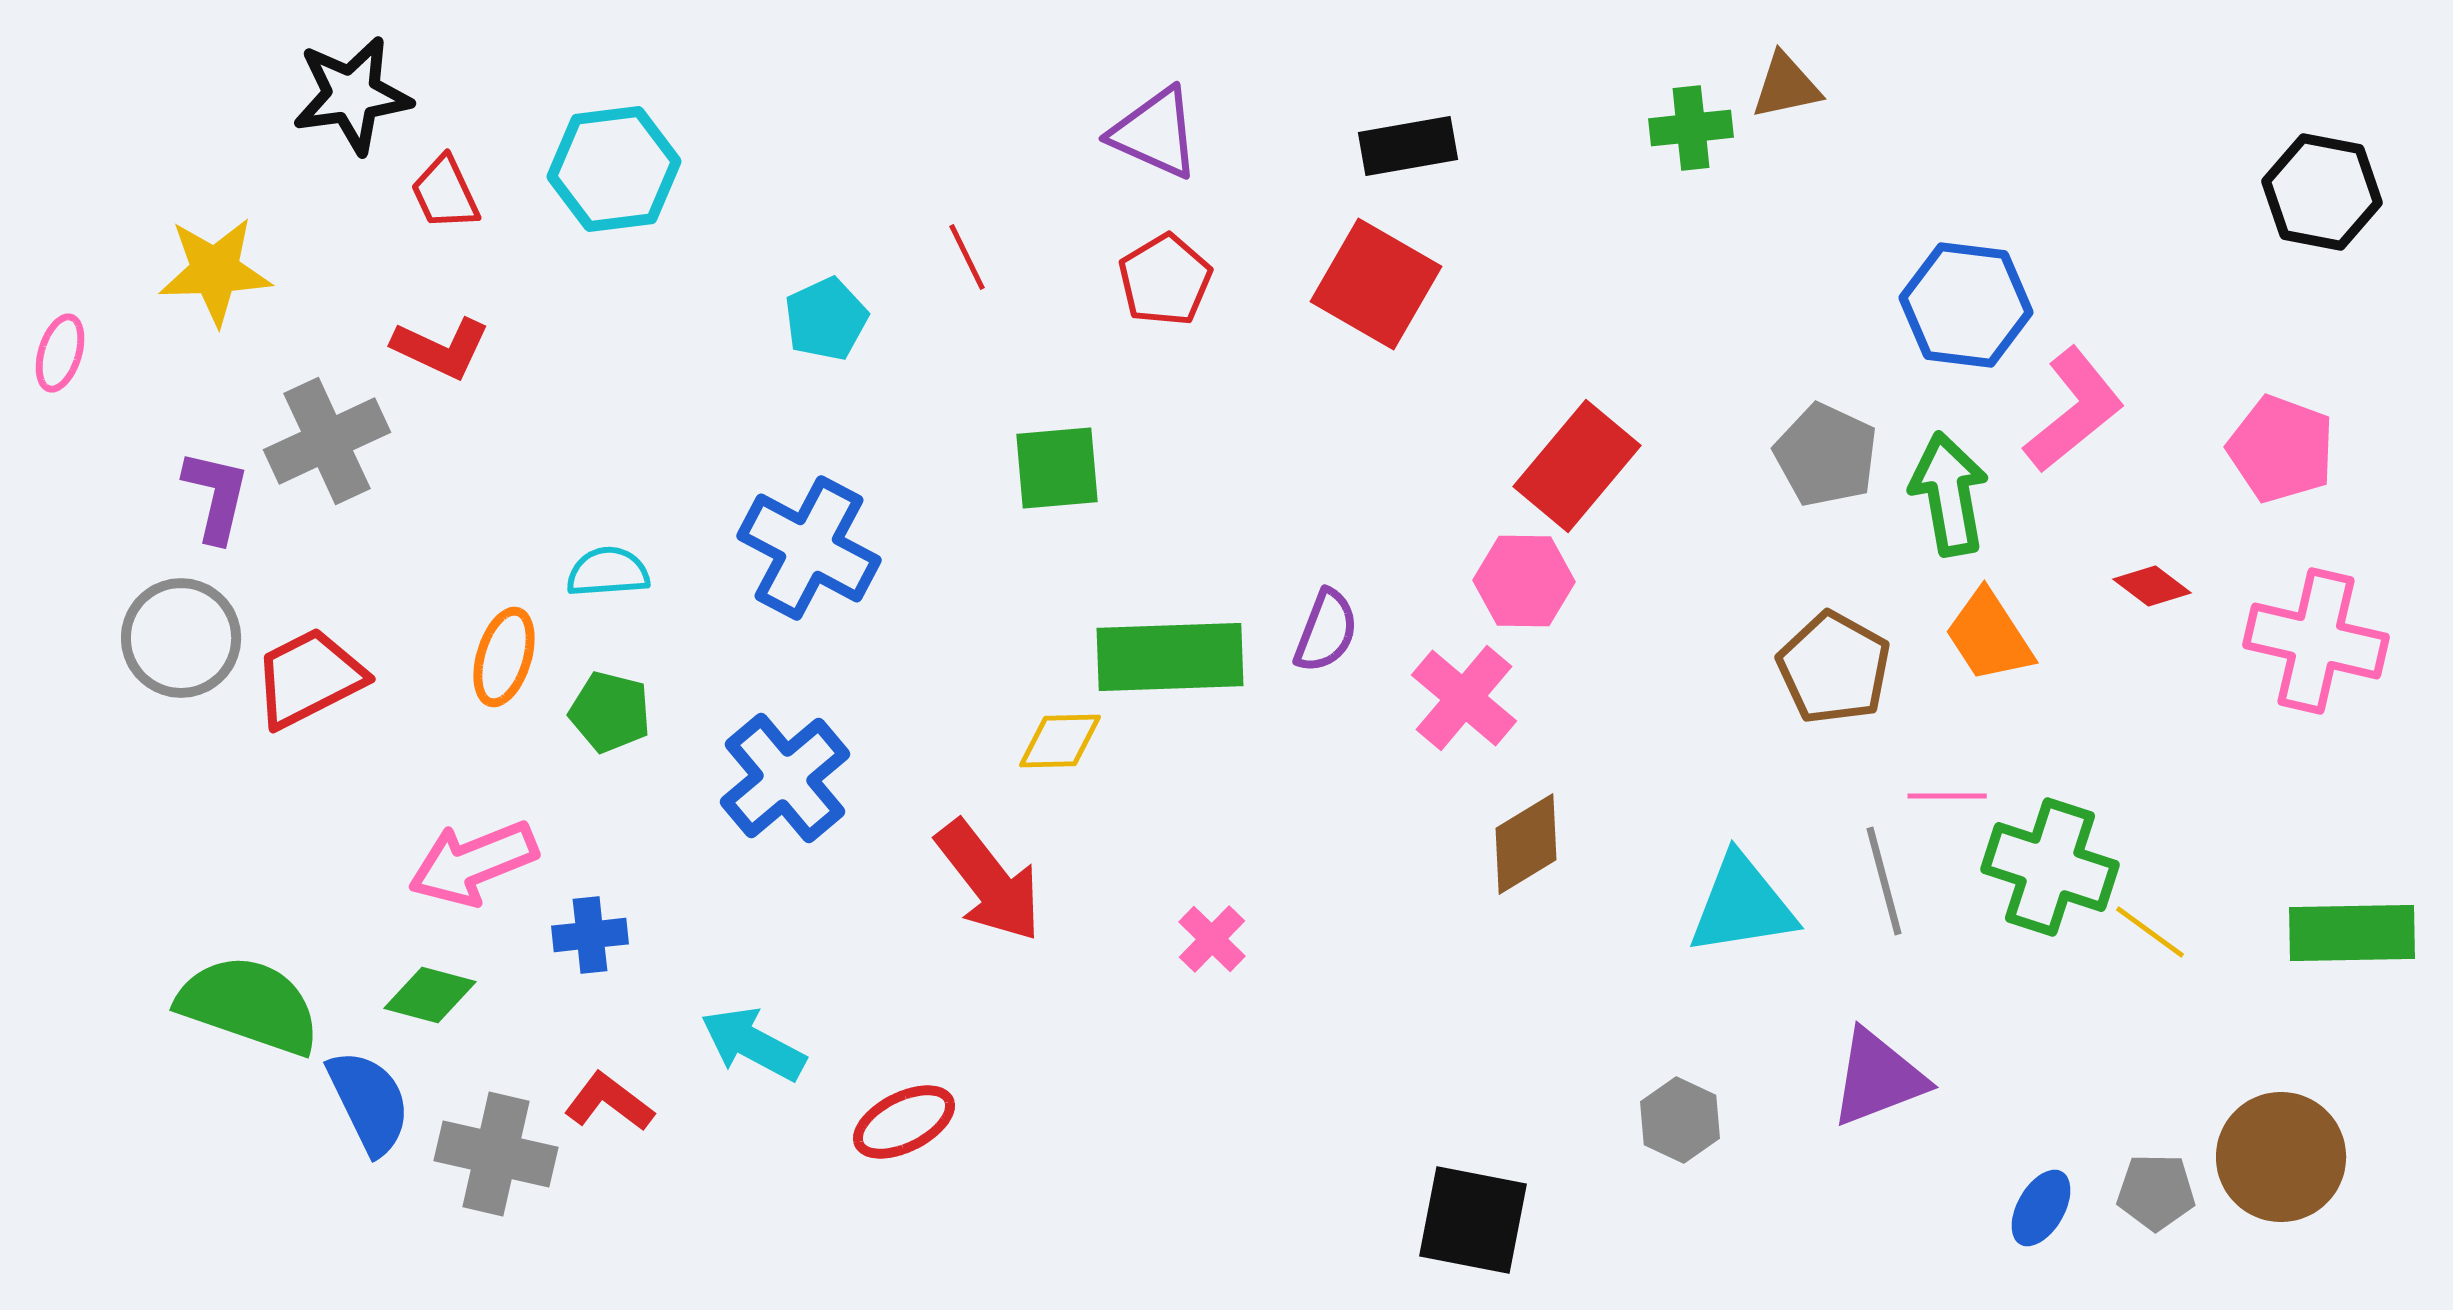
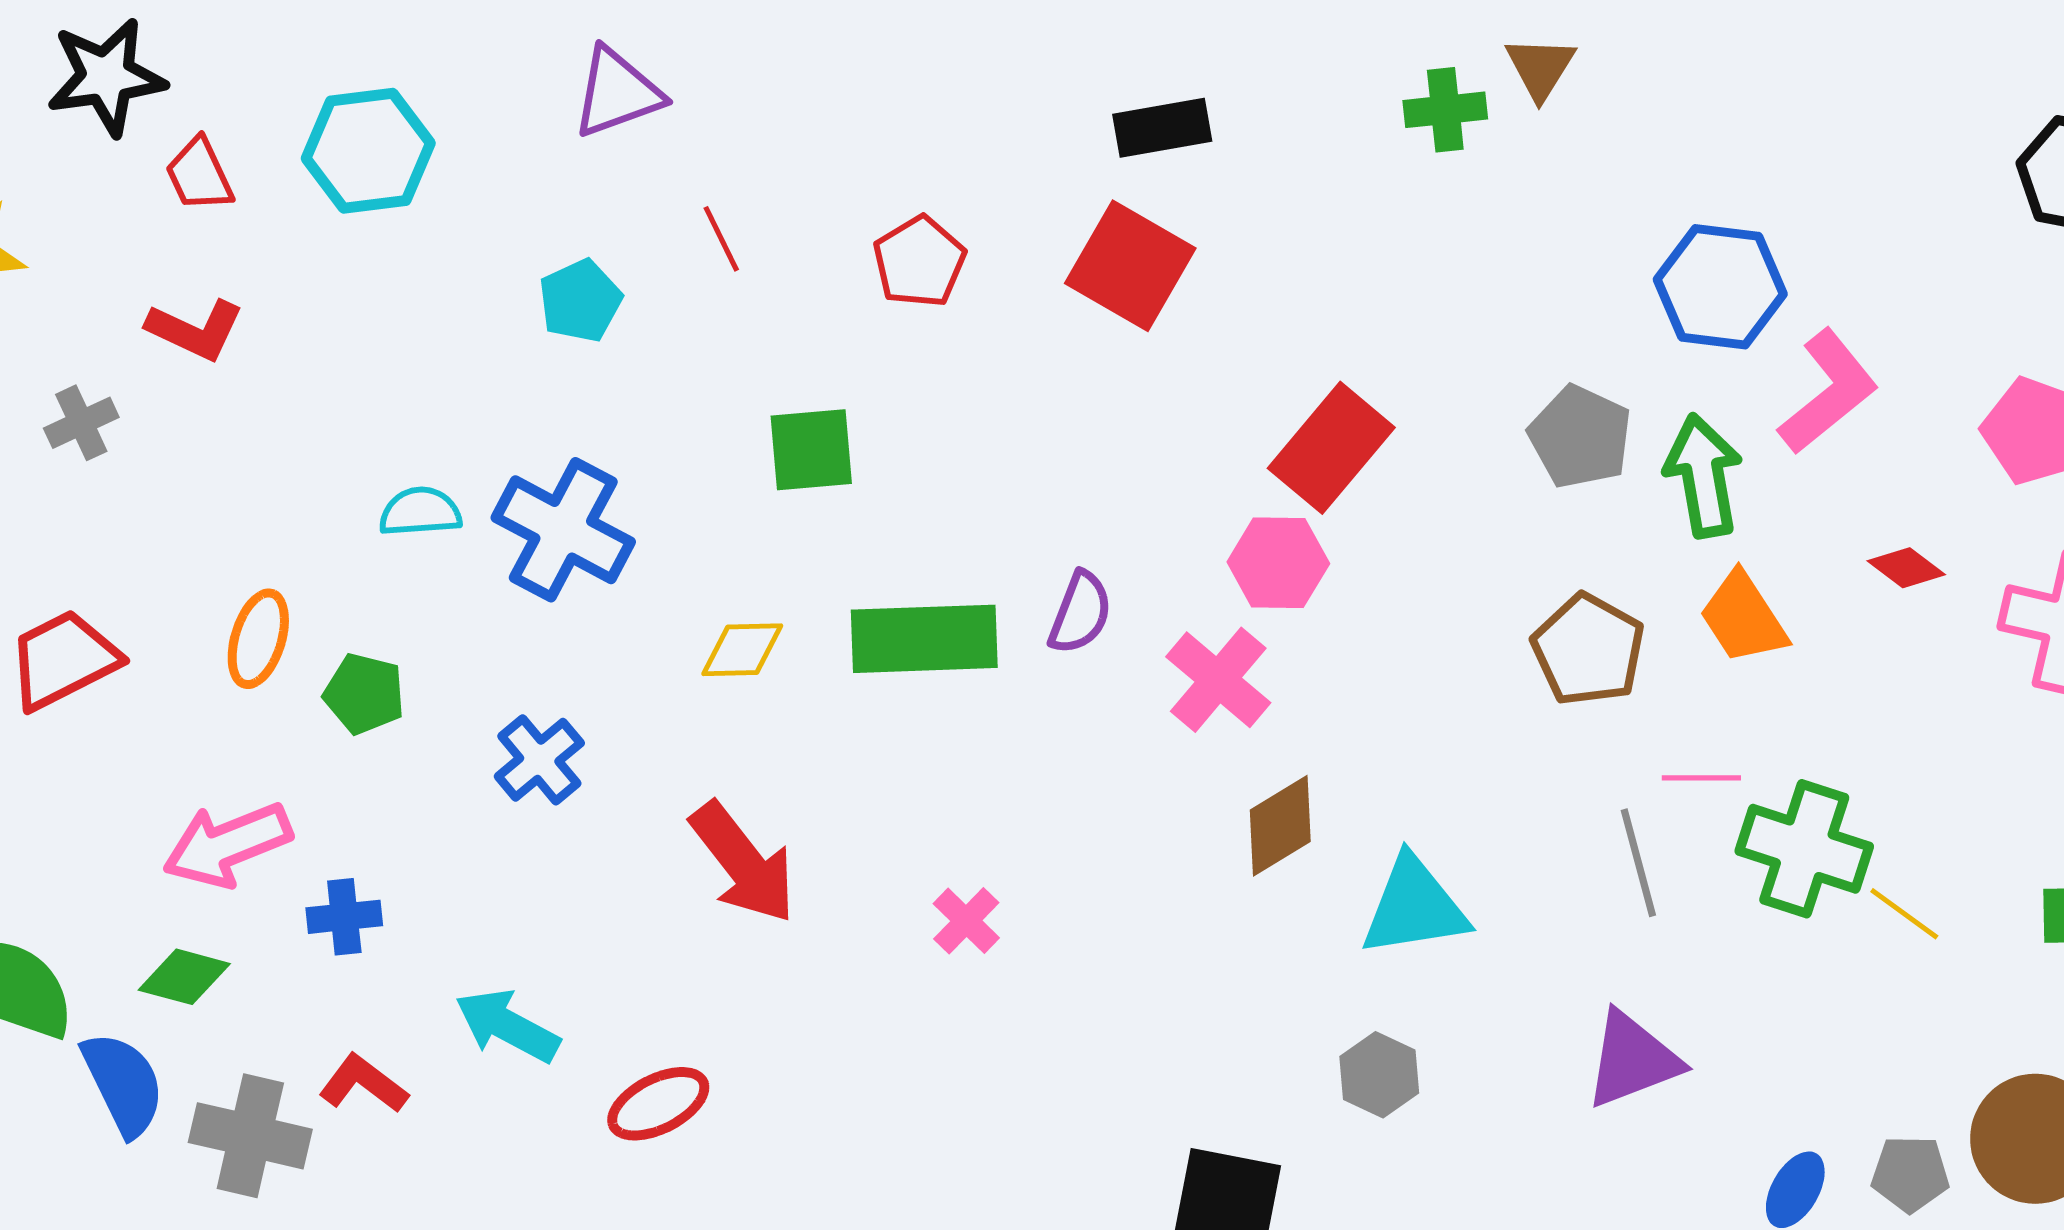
brown triangle: (1786, 86) -> (1540, 68), turned -46
purple triangle: (1155, 133) -> (617, 93), moved, turned -44
gray cross: (327, 441) -> (81, 423), size x0.6
cyan semicircle: (608, 572) -> (420, 512), moved
yellow diamond: (1060, 741) -> (742, 650), moved
blue cross: (785, 778) -> (539, 760), size x0.7
cyan triangle: (1742, 905) -> (1414, 907), moved
gray hexagon: (1680, 1120) -> (1379, 1075), moved

